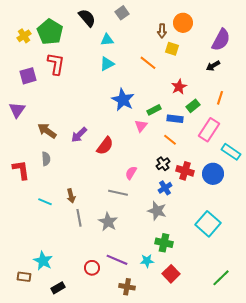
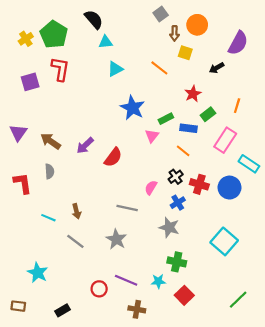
gray square: (122, 13) -> (161, 14), moved
cyan triangle: (107, 40) -> (106, 42), moved
black arrow: (213, 66) -> (217, 68), moved
purple triangle: (17, 110) -> (18, 133), moved
pink semicircle: (131, 173) -> (151, 188), moved
gray line: (79, 218) -> (75, 241), moved, turned -42
cyan star: (43, 261) -> (38, 273), moved
brown rectangle: (24, 277) -> (18, 306), moved

